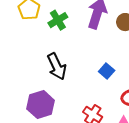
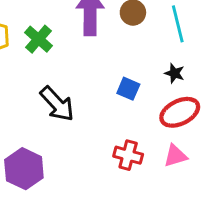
purple hexagon: (41, 105) -> (24, 169), moved

